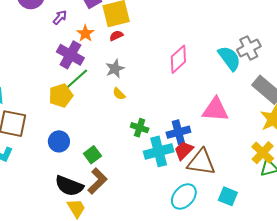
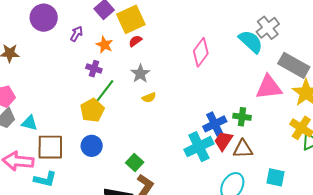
purple cross: (70, 55) -> (94, 69), size x0.6
yellow semicircle: (119, 94) -> (149, 98), turned -56
pink triangle: (215, 110) -> (269, 87), moved
green cross: (140, 128) -> (242, 117), moved
blue circle: (59, 141) -> (92, 146), moved
brown triangle: (201, 162) -> (243, 149), size x0.7

